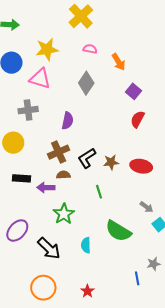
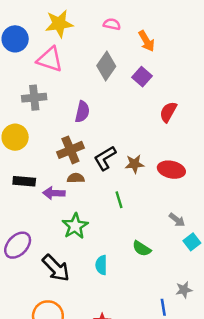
purple square: (134, 91) -> (142, 77), moved
green semicircle: (118, 231) -> (142, 249), size x0.6

